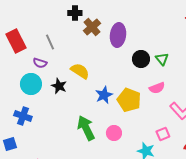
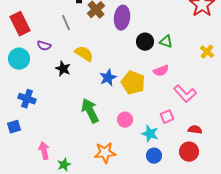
gray line: (50, 42) -> (66, 23), moved
green triangle: (162, 59) -> (166, 42), turned -32
cyan circle: (31, 84) -> (19, 59), moved
pink circle: (114, 133) -> (125, 120), moved

